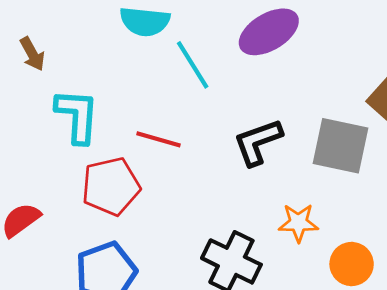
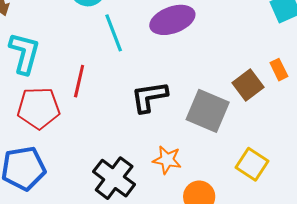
red line: (159, 139) -> (79, 81), turned 76

